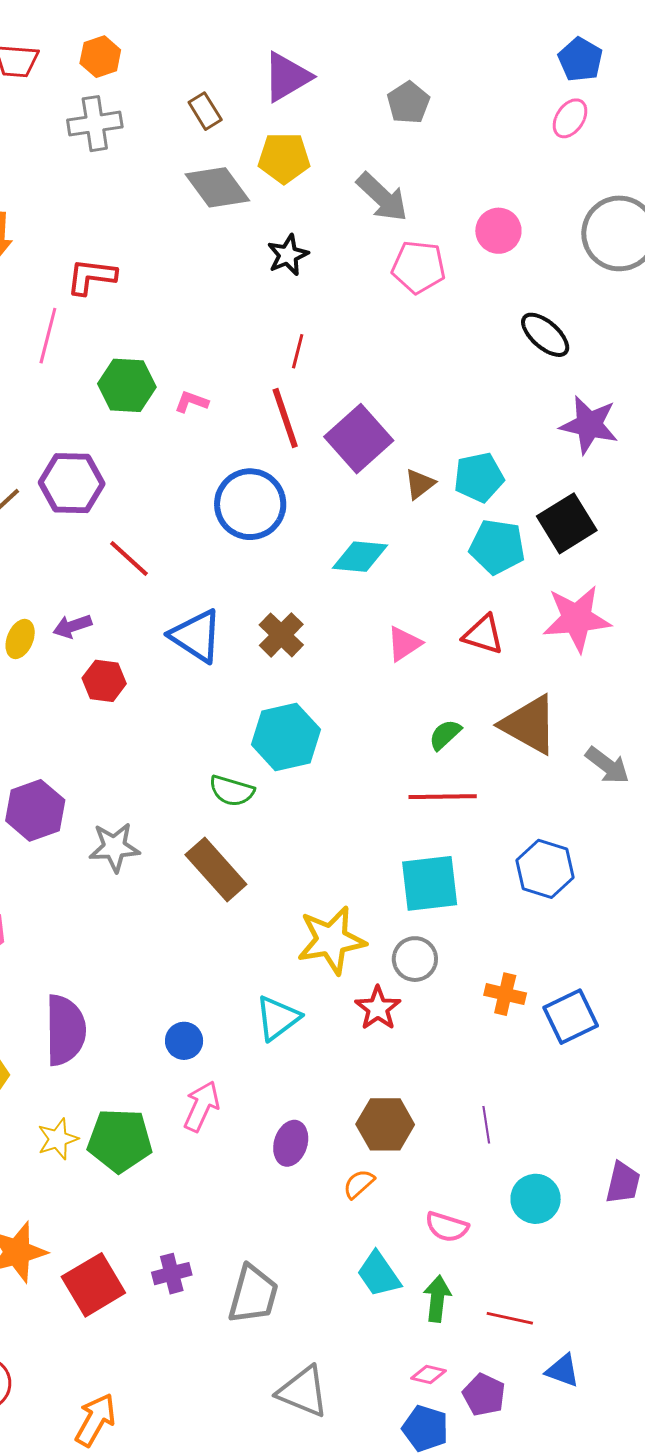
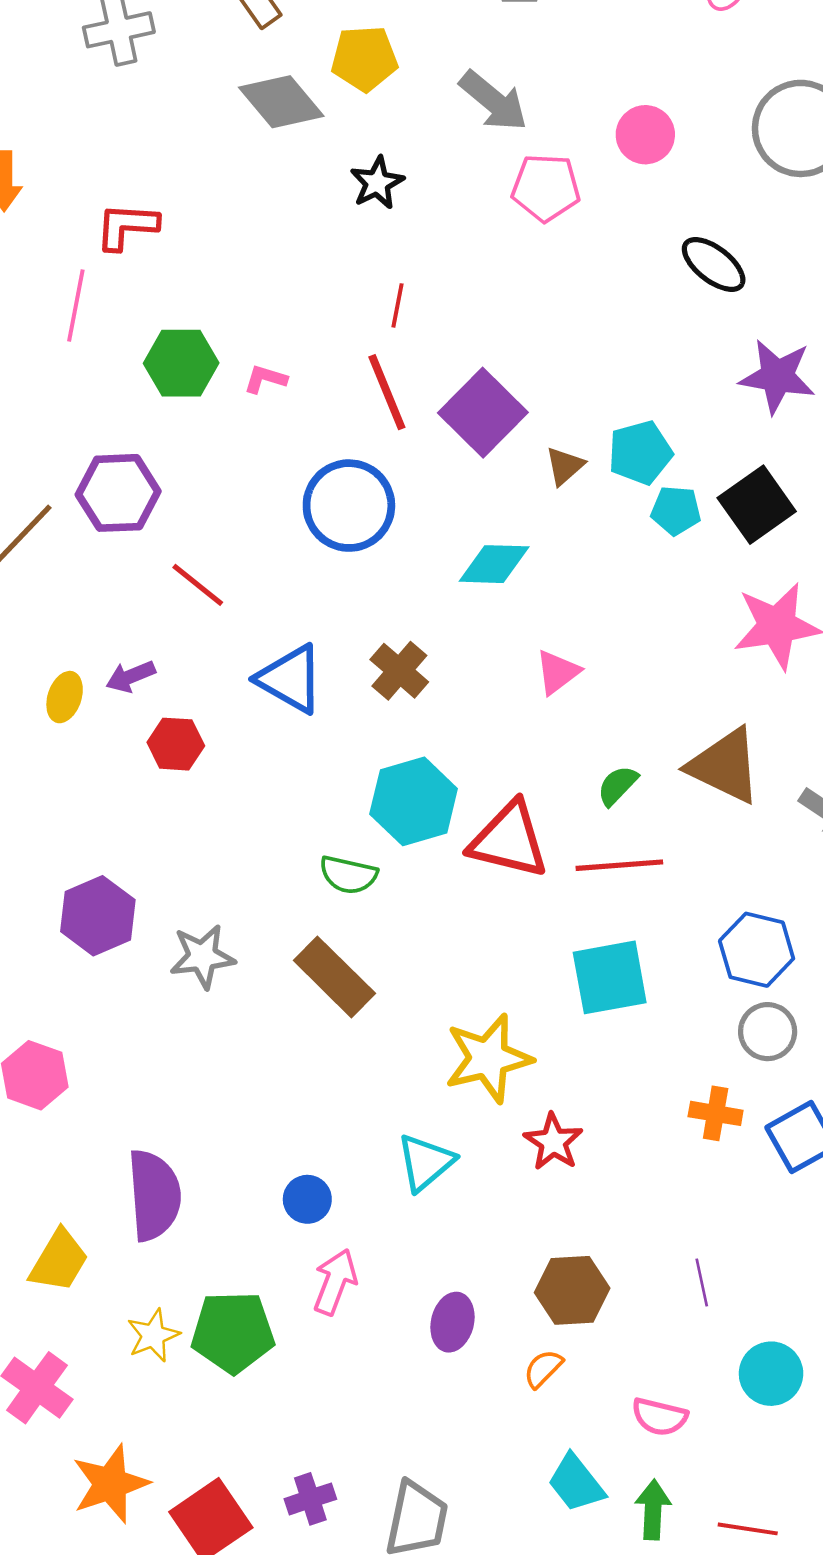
cyan pentagon: (497, 547) -> (676, 510), moved, size x0.7
red triangle: (483, 634) -> (509, 840), moved, size x1.5
gray circle: (415, 959) -> (768, 1032), moved

